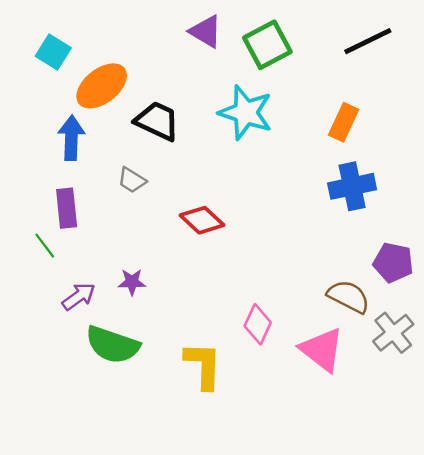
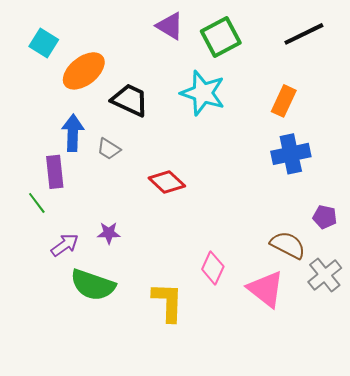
blue arrow: (71, 138) -> (73, 133), moved
purple pentagon: (393, 263) -> (325, 217), size x0.7

